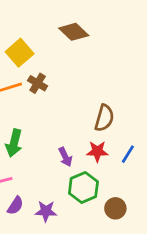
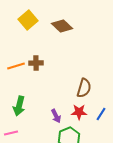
yellow square: (20, 53) -> (28, 20), moved
brown cross: (38, 83) -> (36, 63), turned -32

